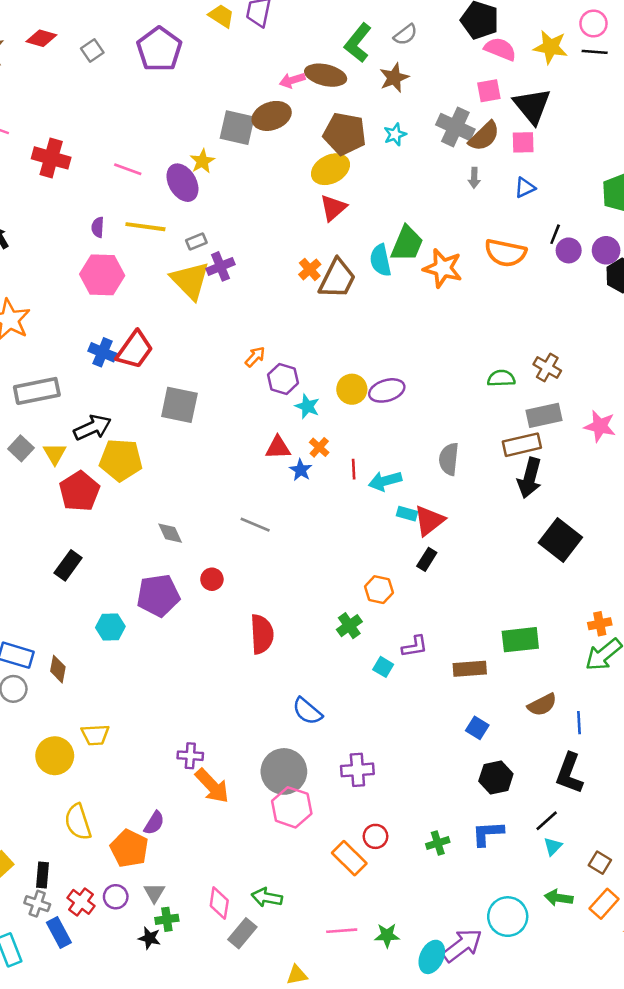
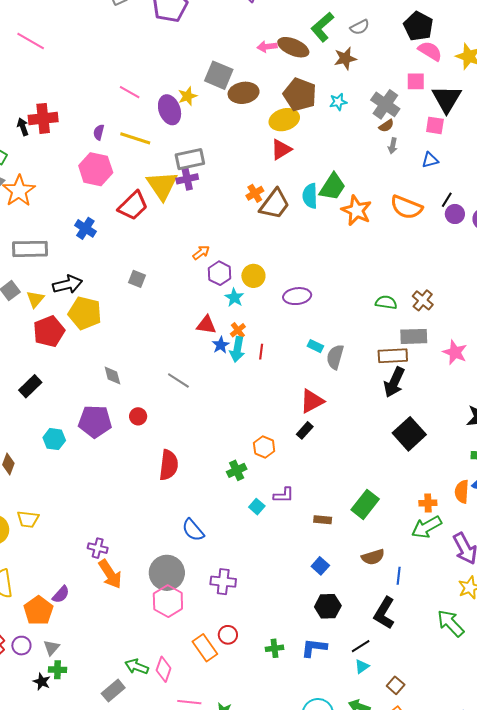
brown ellipse: (272, 116) -> (244, 93), moved
brown semicircle: (484, 136) -> (386, 126), moved, size x0.6
red cross: (51, 158) -> (43, 118), moved, turned -32
gray rectangle: (196, 241) -> (190, 159), moved, size x1.8
red trapezoid: (135, 350) -> (133, 206), moved
yellow circle: (352, 389) -> (253, 276), moved
gray square: (179, 405) -> (137, 279), size x0.6
cyan arrow: (385, 481) -> (237, 349), moved, turned -75
cyan rectangle: (407, 514) -> (315, 346), moved
green rectangle: (520, 640) -> (365, 504), turned -56
brown rectangle: (470, 669) -> (323, 520), size x0.7
pink diamond: (219, 903) -> (164, 669), moved

